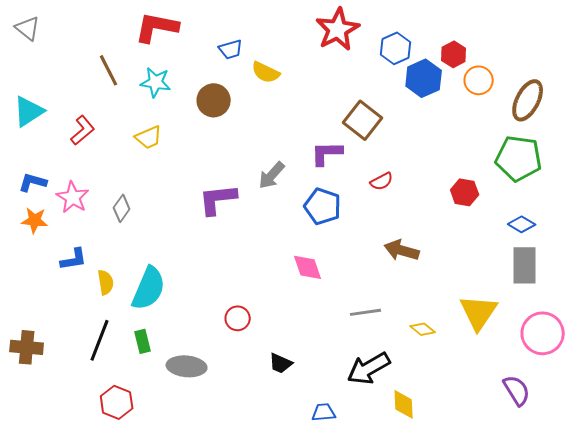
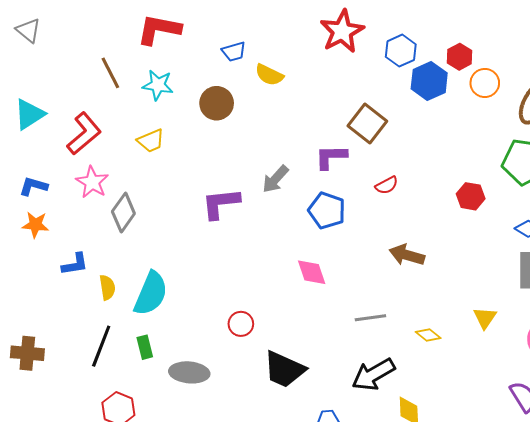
red L-shape: (83, 130) -> (84, 134), size x1.4
pink star: (73, 197) -> (92, 182), moved
gray diamond: (122, 208) -> (123, 213), size x1.4
yellow triangle: (479, 312) -> (485, 318), size x0.6
black trapezoid: (281, 363) -> (284, 369), size x1.8

